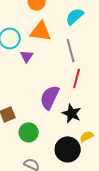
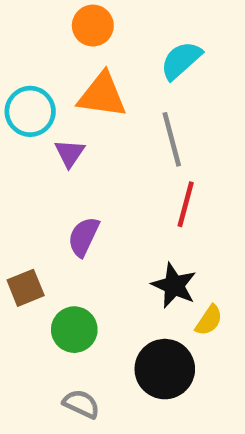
purple semicircle: (50, 97) -> (84, 237), moved, size x0.7
yellow semicircle: (87, 136) -> (209, 320), moved, turned 152

